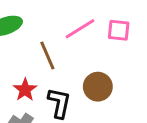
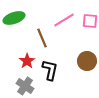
brown circle: (98, 87) -> (87, 61), moved

